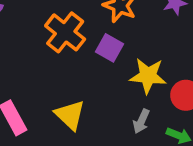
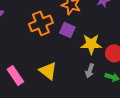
orange cross: (65, 32) -> (41, 23), turned 35

